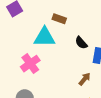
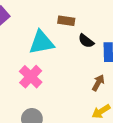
brown rectangle: (59, 19) -> (66, 21), moved

